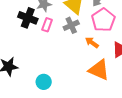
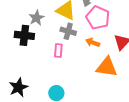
pink rectangle: (47, 25) -> (58, 51), moved
gray cross: (71, 25) -> (68, 31), turned -35

